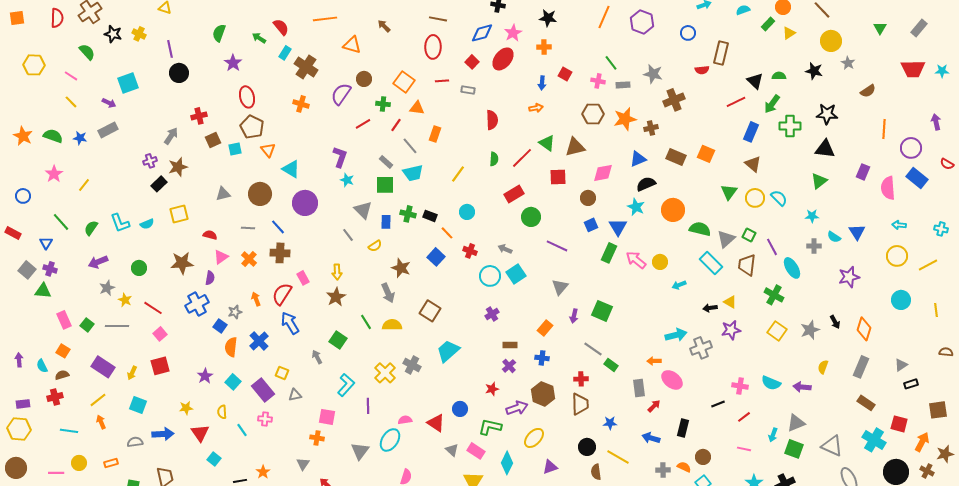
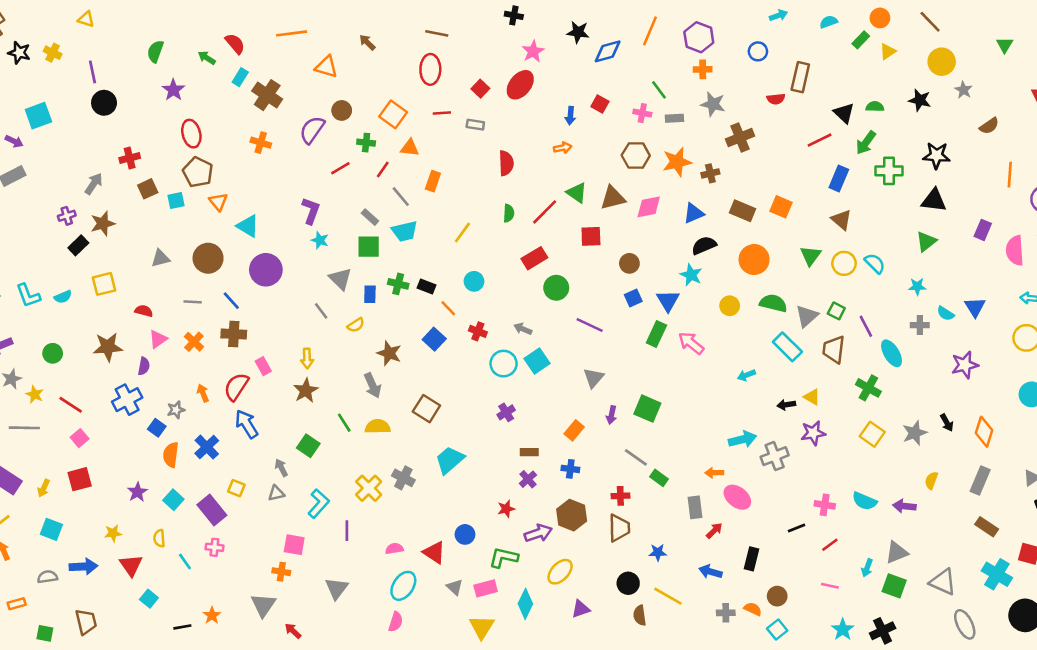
blue diamond: (482, 33) -> (608, 51), moved
orange cross: (544, 47) -> (703, 69), moved
pink diamond: (603, 173) -> (649, 207), moved
orange circle: (673, 210) -> (754, 260), moved
yellow circle: (660, 262) -> (730, 306), moved
gray triangle: (295, 395) -> (276, 493), moved
cyan ellipse: (390, 440) -> (403, 586), moved
pink rectangle: (476, 451) -> (486, 588), turned -48
gray triangle: (303, 464) -> (263, 605), size x1.5

